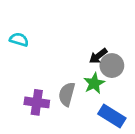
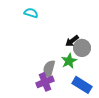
cyan semicircle: (19, 40) -> (31, 13), moved
purple cross: (37, 102) -> (45, 82), moved, turned -30

